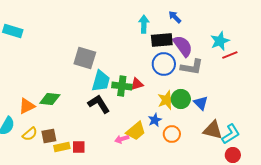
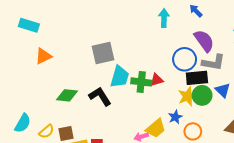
black rectangle: (162, 40) -> (197, 78), moved
gray square: (85, 58) -> (103, 53), turned -30
blue triangle: (201, 103) -> (223, 90), moved
black L-shape: (99, 104) -> (100, 96), moved
orange triangle: (27, 106) -> (43, 56), moved

